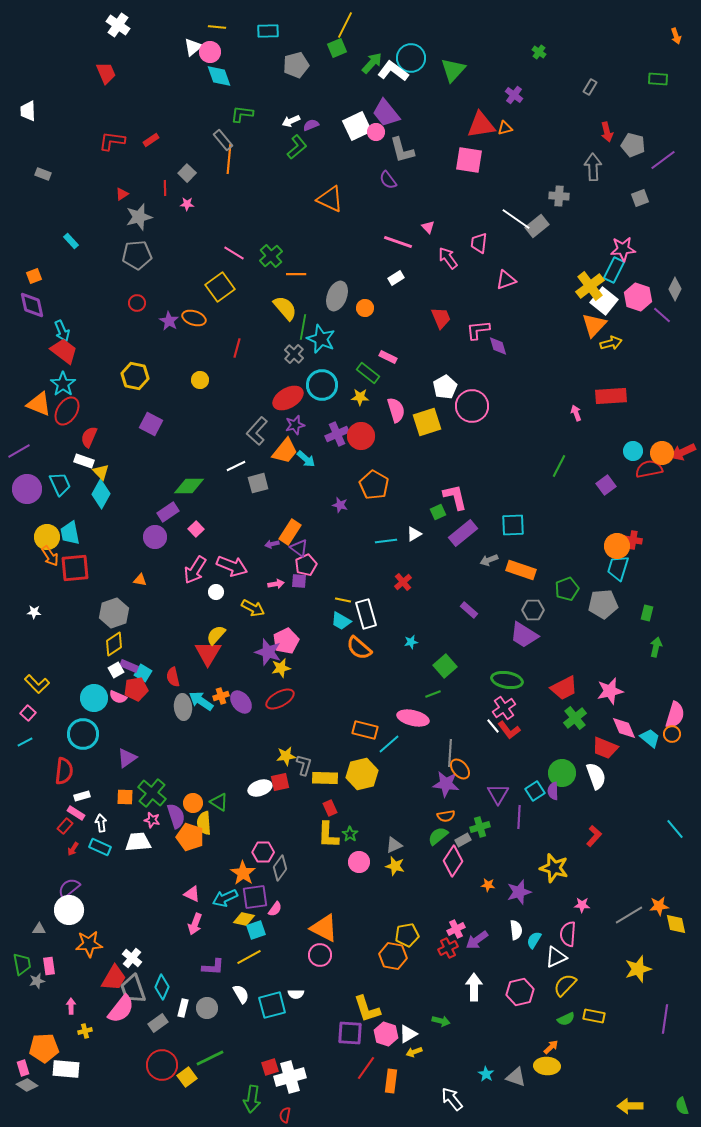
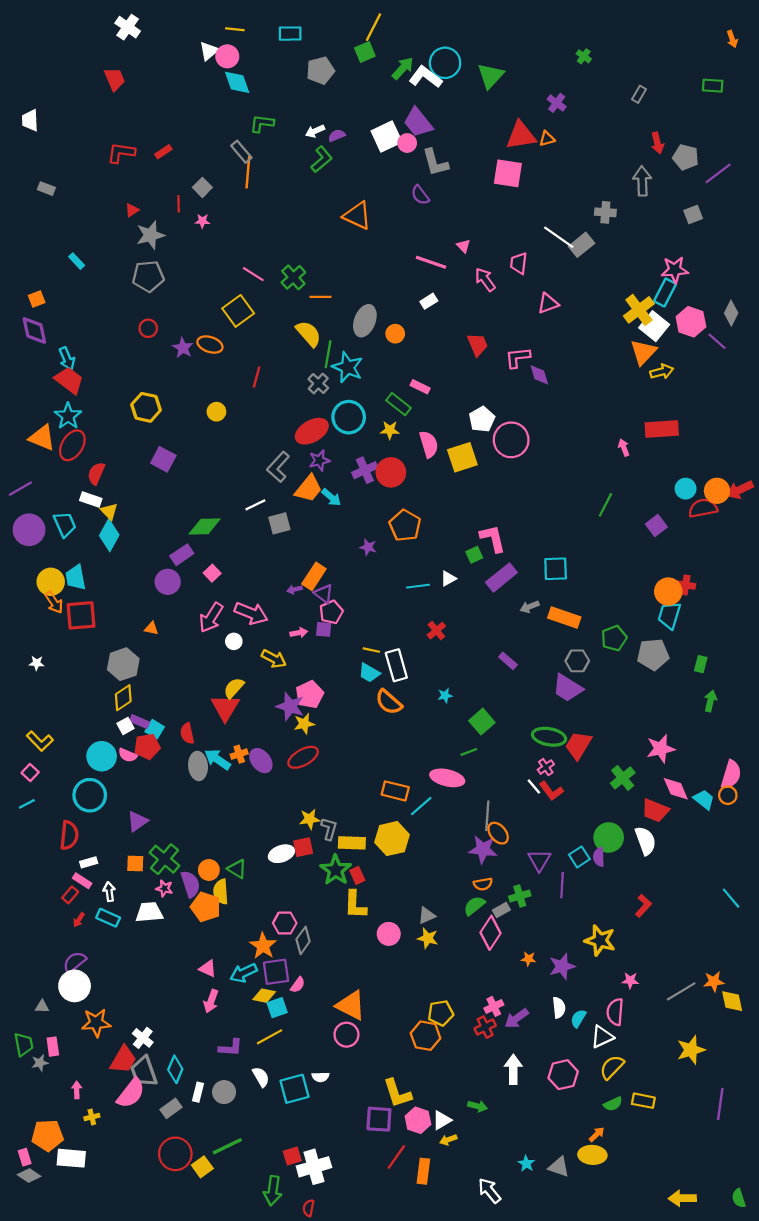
red trapezoid: (564, 688) -> (578, 745), moved, turned 148
pink cross: (504, 708) -> (546, 767), size x0.7
green star: (350, 834) -> (336, 870), moved, size x1.8

